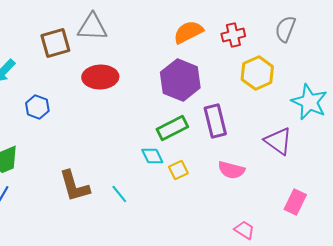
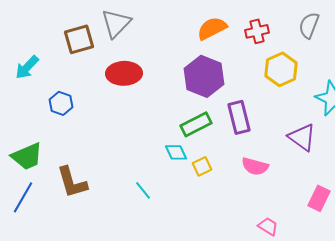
gray triangle: (92, 27) -> (116, 23), turned -48
brown L-shape: (74, 186) -> (72, 182), moved

